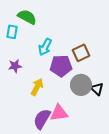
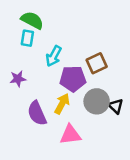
cyan rectangle: (12, 32) -> (27, 38), moved
yellow arrow: (37, 87) -> (62, 104), moved
purple semicircle: (42, 119) -> (37, 113), moved, turned -55

